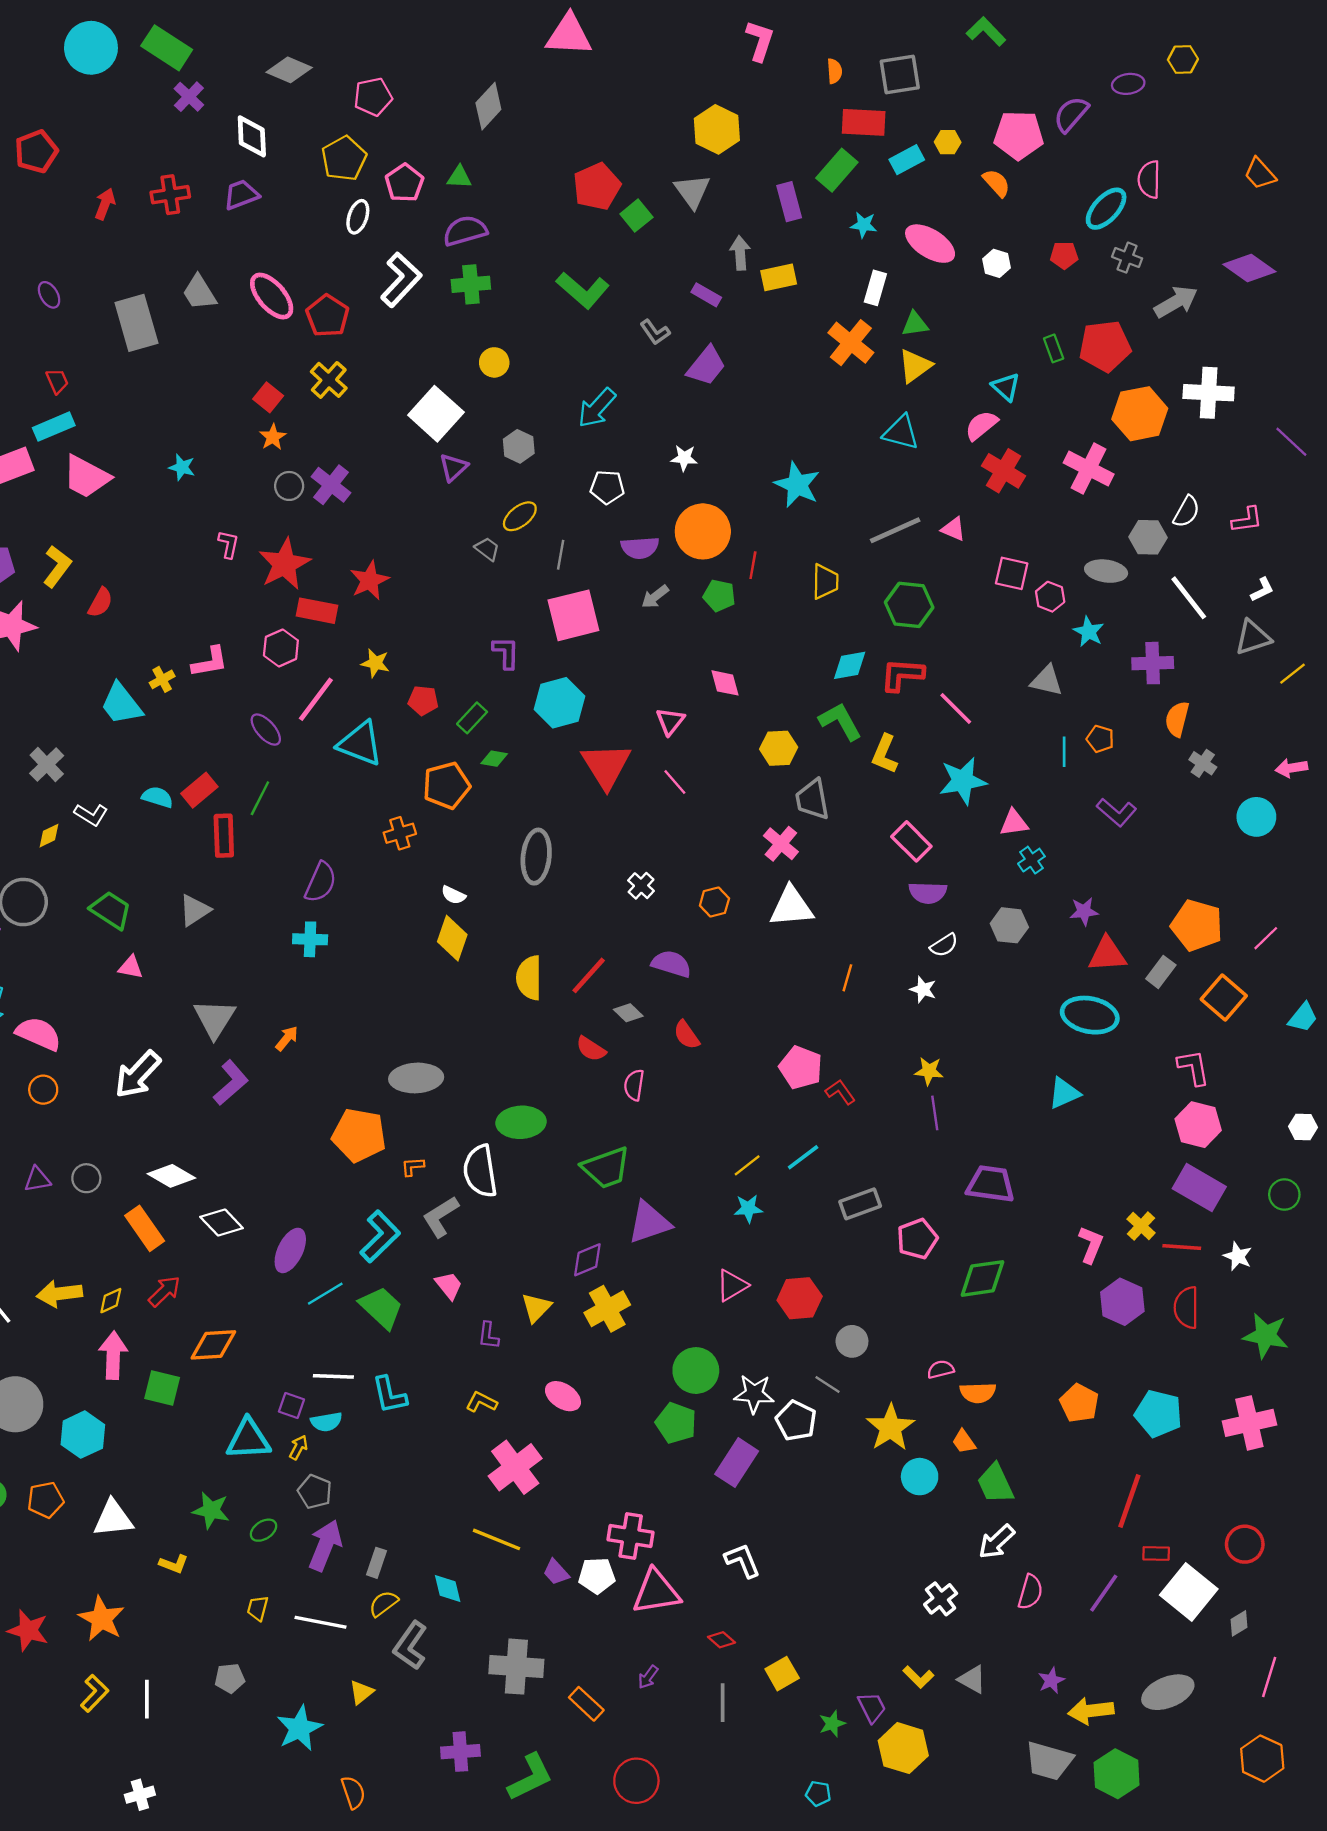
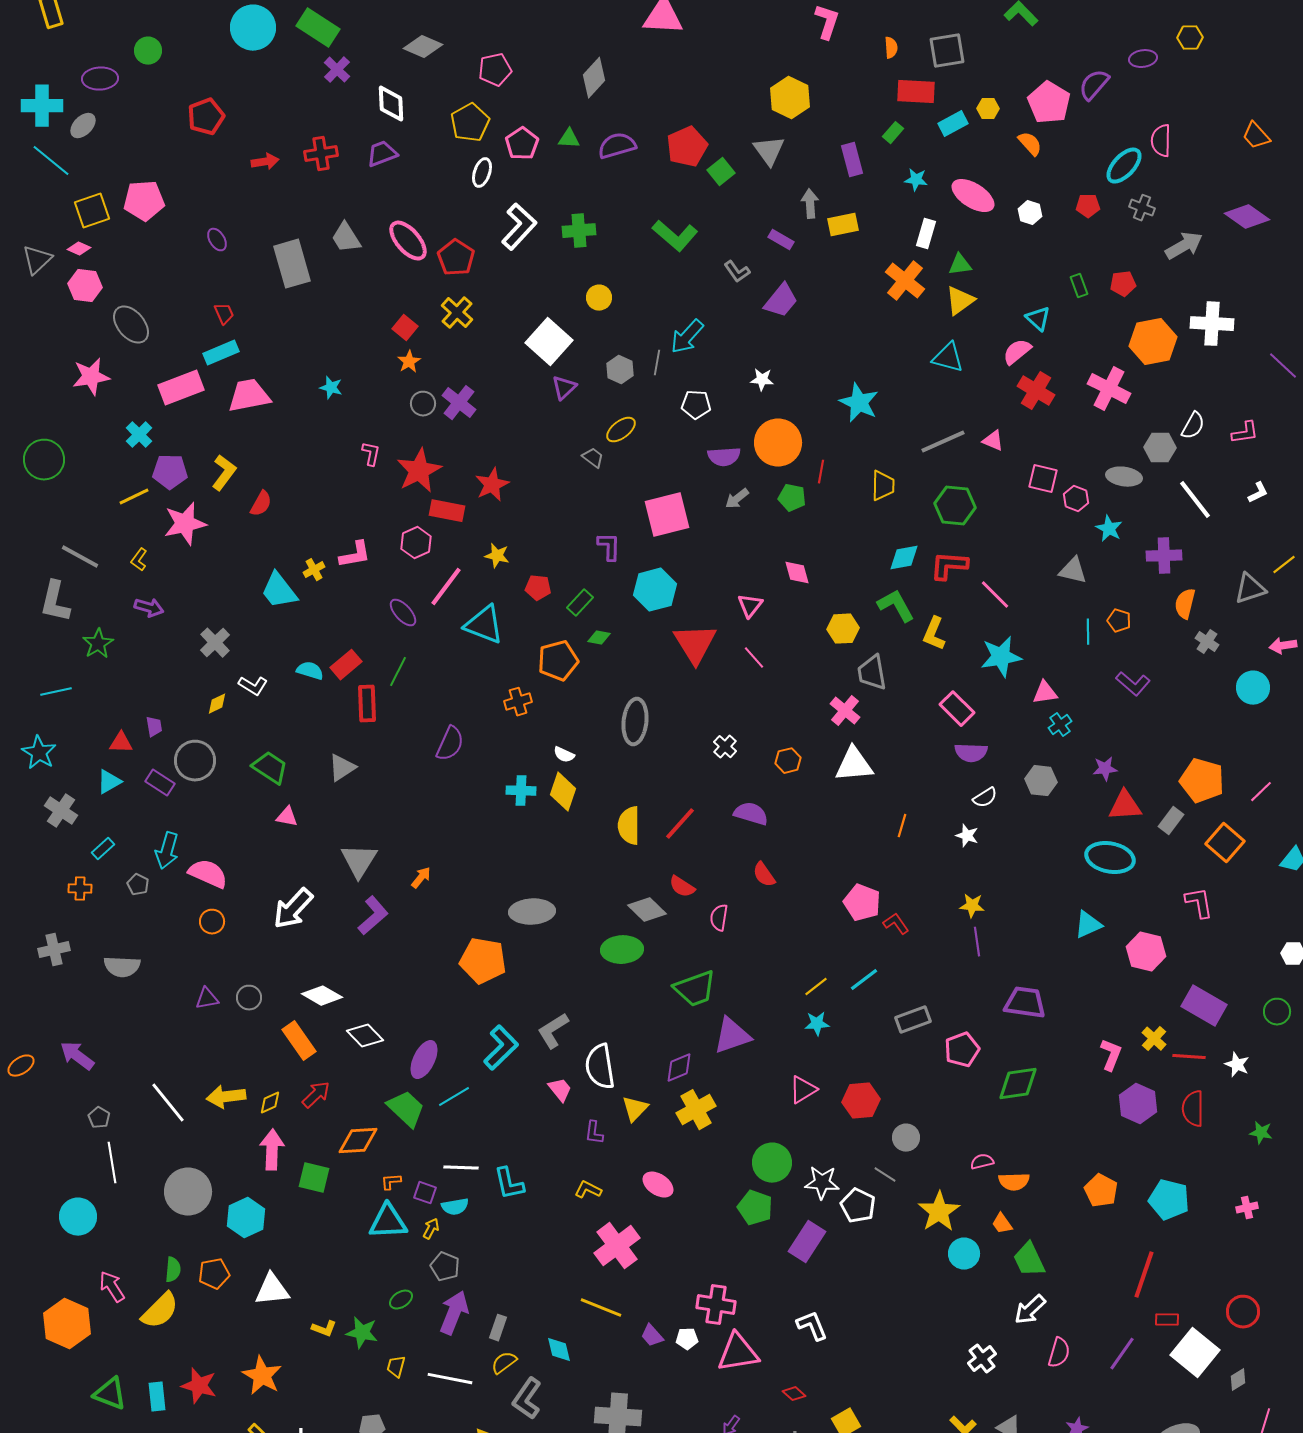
pink pentagon: (1019, 135) -> (1049, 103), turned 30
green rectangle: (837, 170) -> (893, 133), size x0.6
red arrow: (105, 204) -> (265, 162), turned 60
purple semicircle: (465, 231) -> (617, 146), moved
red pentagon: (1105, 346) -> (1123, 284), size x0.6
pink trapezoid: (86, 477) -> (249, 396), turned 141
gray line: (561, 555) -> (657, 363), moved
gray triangle: (1253, 637) -> (1250, 589), moved
cyan cross: (310, 939) -> (521, 791), moved
gray diamond: (628, 1013) -> (647, 910), moved, size x1.5
pink hexagon: (1198, 1125) -> (1146, 952), moved
orange L-shape: (413, 1167) -> (391, 1182), moved
white semicircle: (480, 1171) -> (600, 1067), moved
green trapezoid: (381, 1308) -> (406, 1109), moved
green star: (1266, 1336) -> (1261, 1133), size x0.6
pink cross: (1249, 1423) -> (1247, 1208), size x0.5
green star: (211, 1510) -> (362, 1333), moved
white pentagon: (597, 1576) -> (687, 1339), size x0.7

